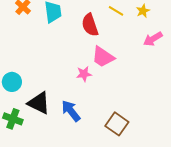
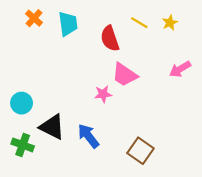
pink arrow: (153, 39) -> (180, 69), moved

